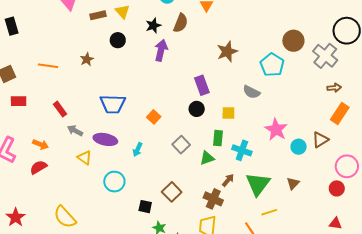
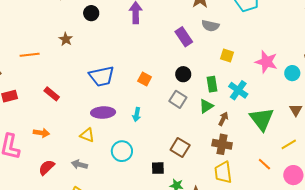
gray semicircle: (251, 92) -> (210, 26), moved
black circle: (197, 109) -> (183, 74), moved
yellow square: (228, 113) -> (227, 56), moved, turned 32
gray arrow: (75, 131) -> (79, 165), moved
cyan cross: (242, 150) -> (238, 90), turned 30
red semicircle: (38, 167) -> (47, 167), moved
brown arrow: (228, 180) -> (223, 119), moved
yellow line: (269, 212) -> (289, 144), moved

